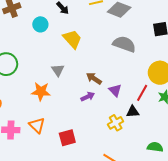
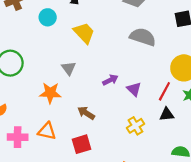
brown arrow: (94, 78) -> (86, 113), moved
purple arrow: (88, 97) -> (110, 80), moved
black triangle: (133, 112) -> (167, 114), moved
orange triangle: (37, 125) -> (47, 131), turned -30

